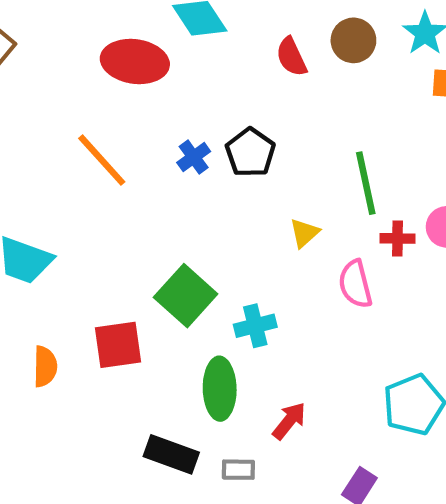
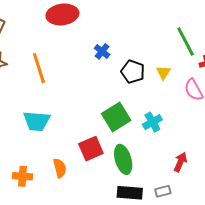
black pentagon: (250, 152) -> (133, 72), moved
orange line: (102, 160) -> (39, 68), moved, turned 40
green square: (186, 296) -> (116, 117), turned 32
green ellipse: (220, 389) -> (123, 159), moved

